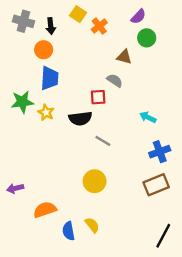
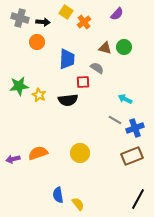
black arrow: (51, 26) -> (43, 22), turned -80
green circle: (147, 38) -> (124, 47), moved
blue trapezoid: (50, 78) -> (67, 59), moved
gray line: (103, 141) -> (115, 120), moved
orange semicircle: (45, 210) -> (38, 153), moved
yellow semicircle: (92, 225) -> (78, 204), moved

